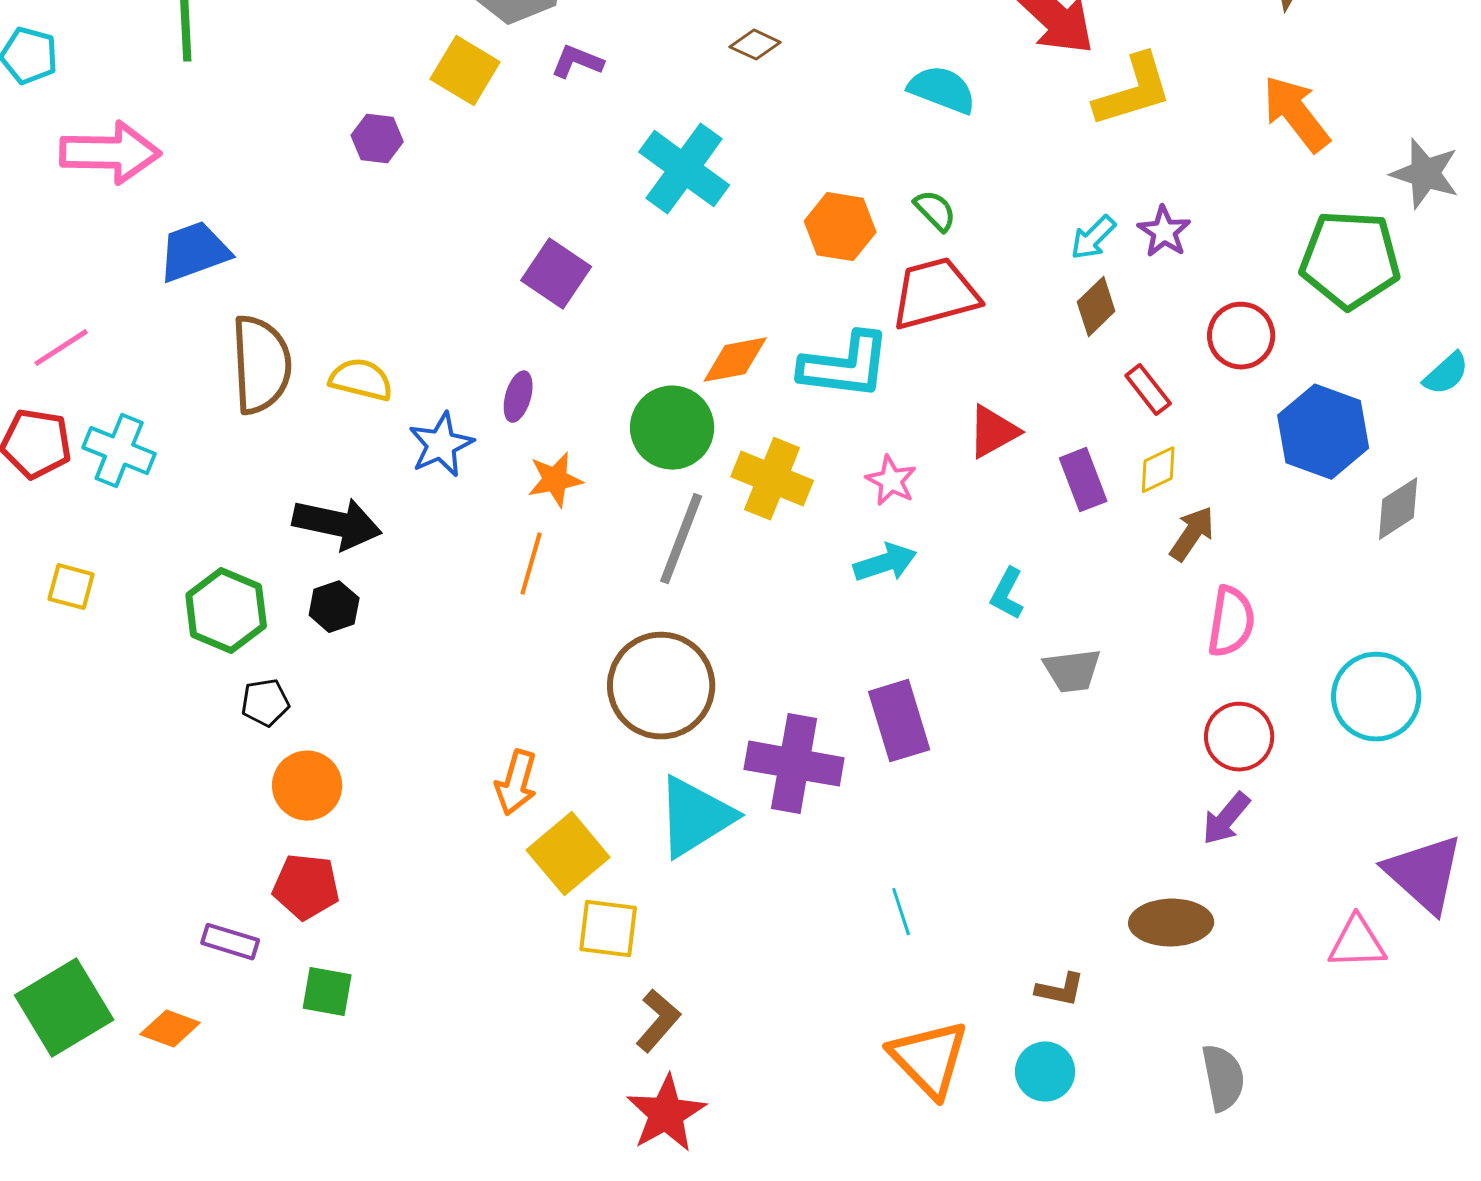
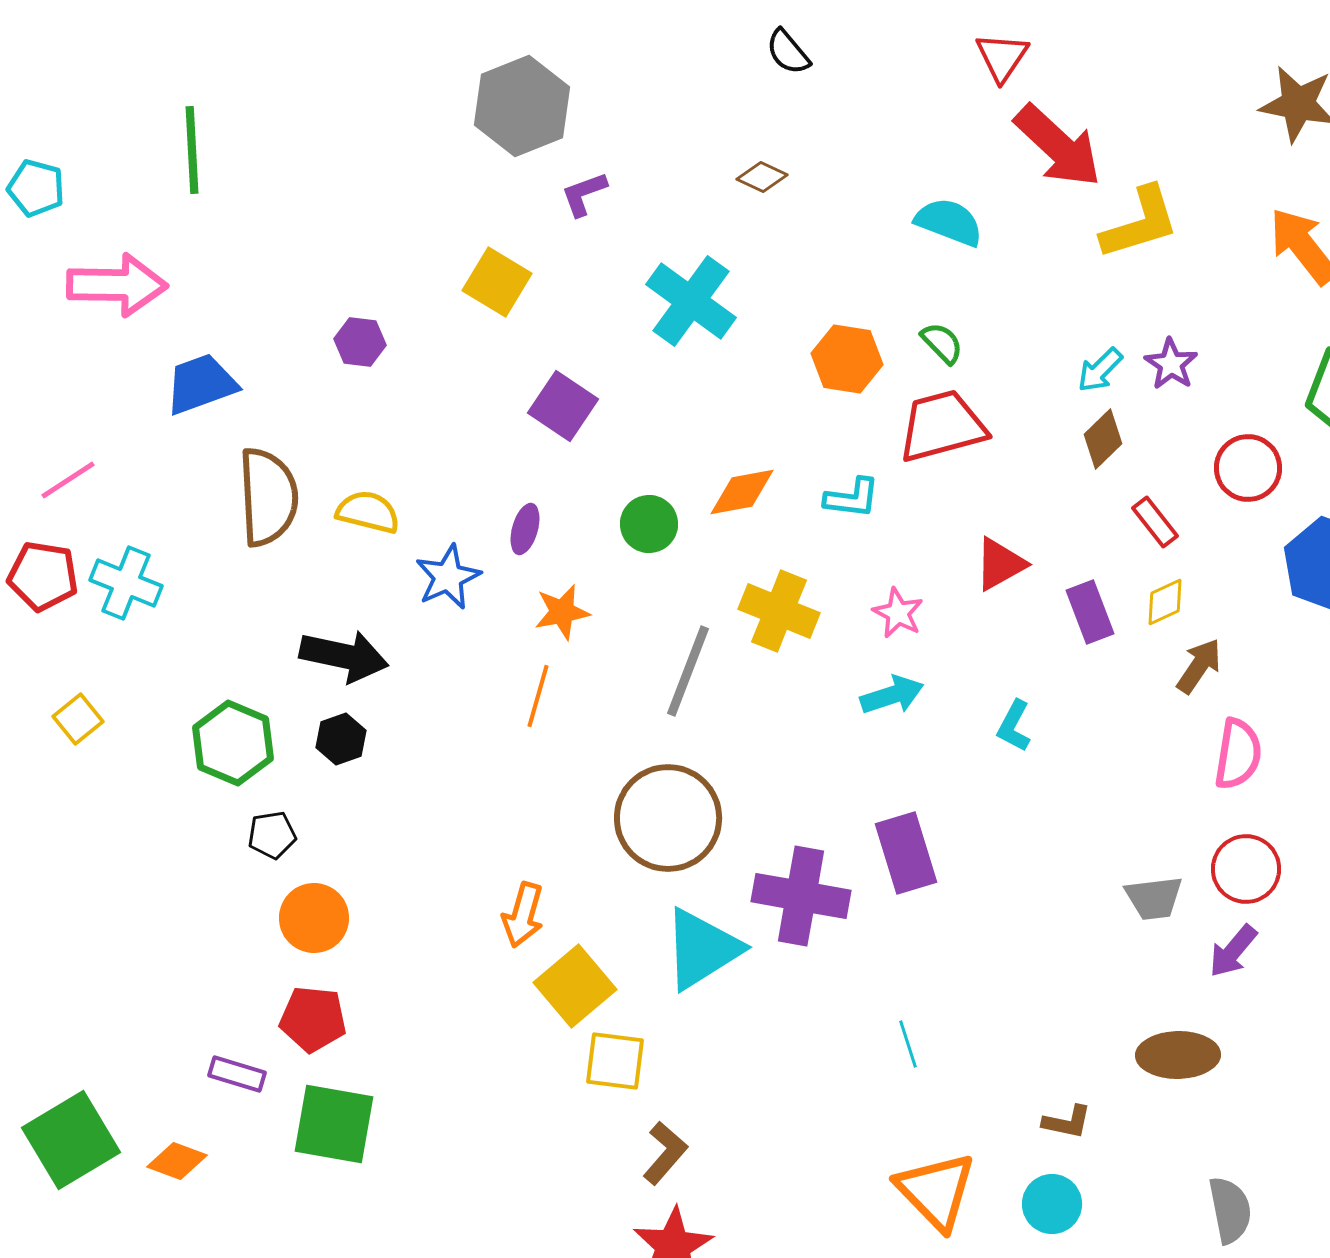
purple L-shape: (577, 62) -> (584, 194), turned -42
yellow square: (465, 71) -> (497, 282), moved
purple hexagon: (377, 139) -> (360, 342), moved
cyan L-shape: (845, 366) -> (852, 498), size x0.6
green circle: (672, 428) -> (649, 524), moved, size x0.7
yellow square: (71, 587) -> (78, 719), turned 36
gray trapezoid: (1072, 671) -> (1154, 898), moved
green square: (327, 992) -> (334, 1124), size x1.6

